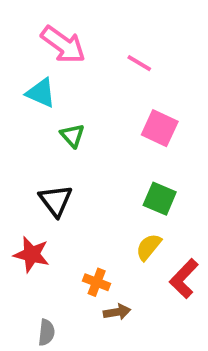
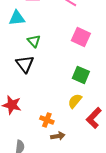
cyan triangle: (41, 93) -> (17, 18), turned -30
black triangle: (56, 201) -> (25, 64), moved

